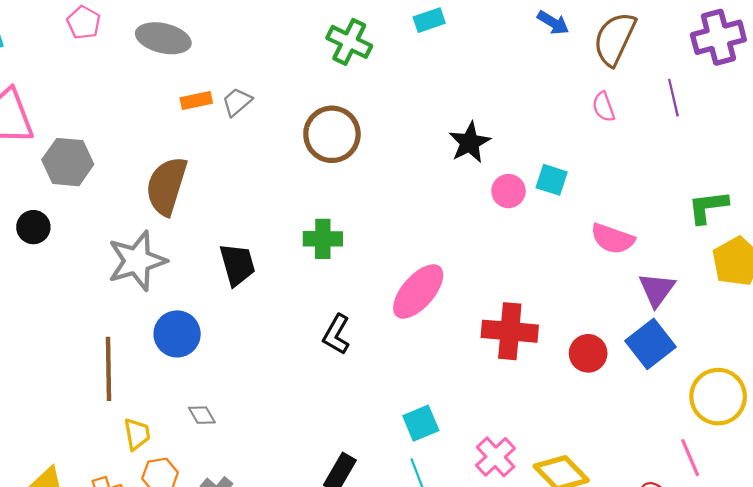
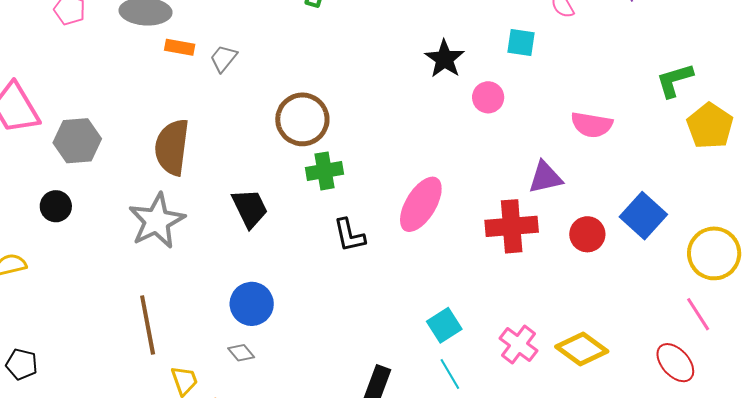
orange rectangle: (196, 100) -> (180, 47), moved, turned 32
brown circle: (332, 134) -> (302, 119), moved
cyan square: (552, 180) -> (521, 42), moved
purple triangle: (657, 290) -> (545, 177), moved, turned 51
blue circle: (177, 334) -> (252, 304), moved
black L-shape: (336, 334) -> (349, 235), moved, turned -33

